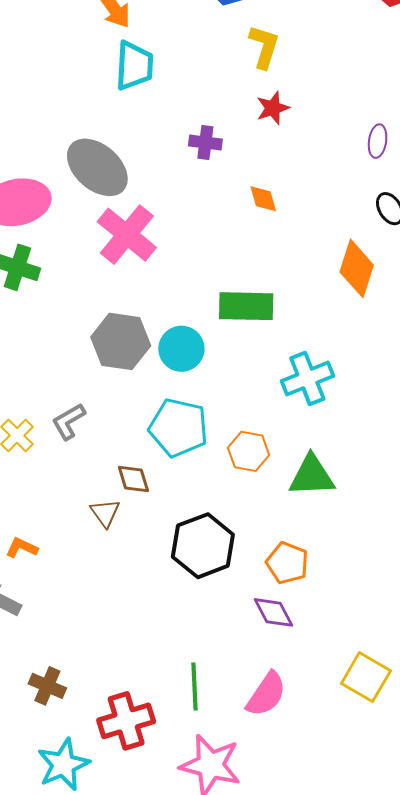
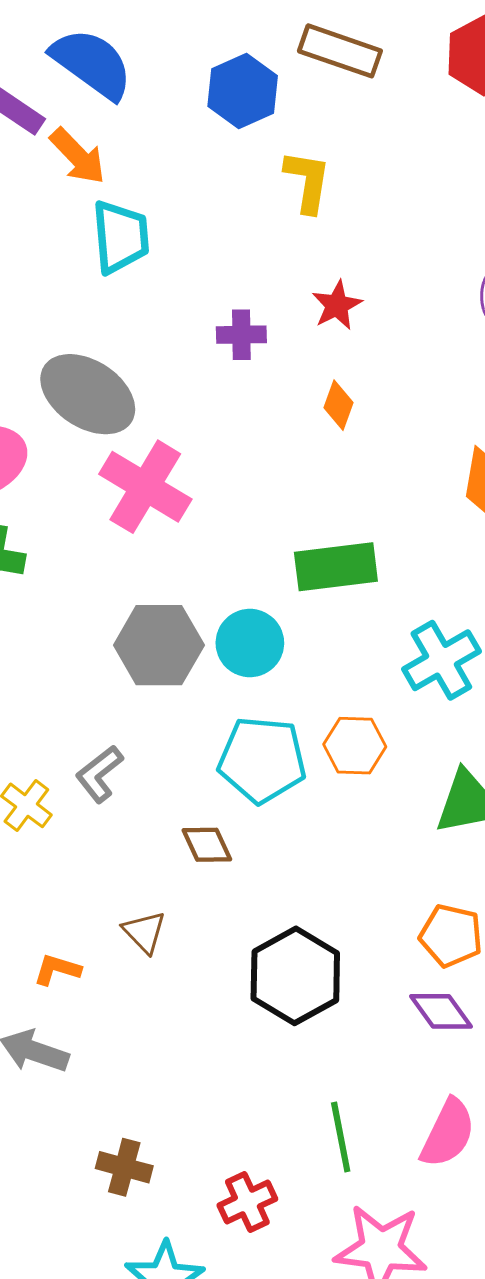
red star: (273, 108) -> (337, 305), moved
orange diamond: (263, 199) -> (338, 405), turned 44
orange hexagon: (249, 451) -> (355, 746), moved
brown triangle: (105, 513) -> (144, 932), moved
black hexagon: (203, 546) -> (295, 976), moved
red cross: (126, 721) -> (247, 1202), size x0.7

